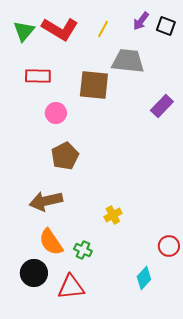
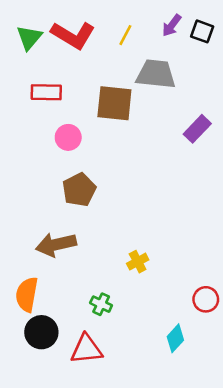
orange semicircle: (51, 242) -> (27, 294), moved, turned 44

